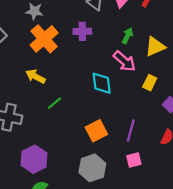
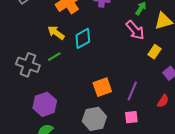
cyan diamond: (102, 83) -> (83, 38), moved, turned 60
green line: (54, 103) -> (54, 57), moved

